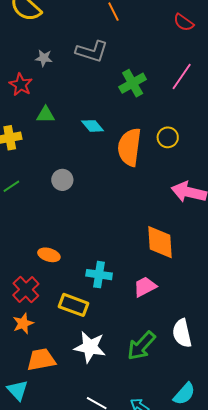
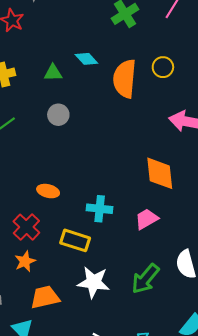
green triangle: (46, 115) -> (53, 73), moved

